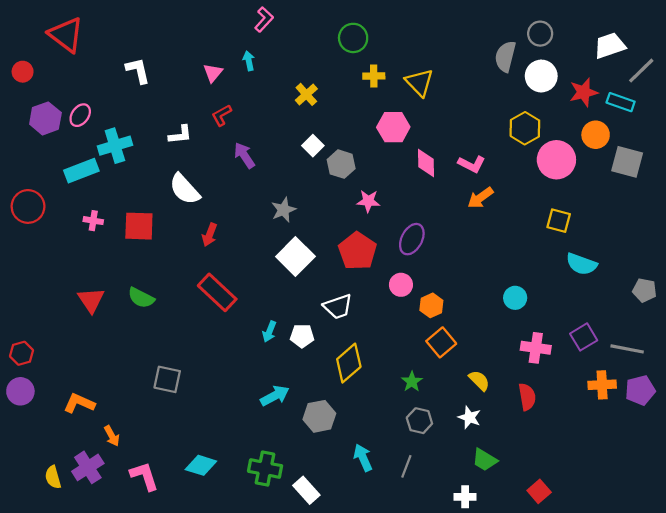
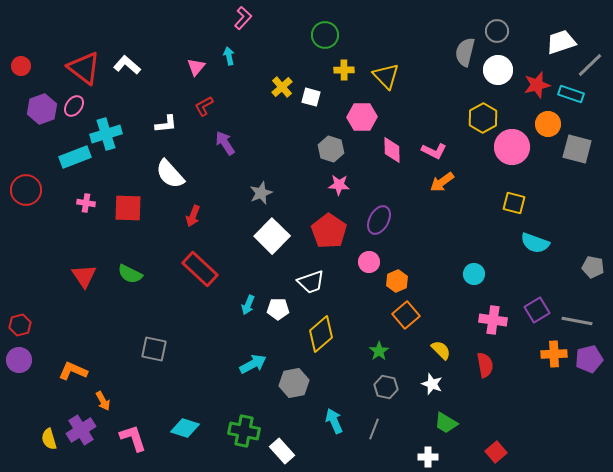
red triangle: (66, 35) -> (84, 68), moved
white L-shape: (138, 71) -> (127, 65), turned -36
white square: (313, 146) -> (311, 97), moved, turned -30
gray hexagon: (341, 164) -> (331, 149), moved

